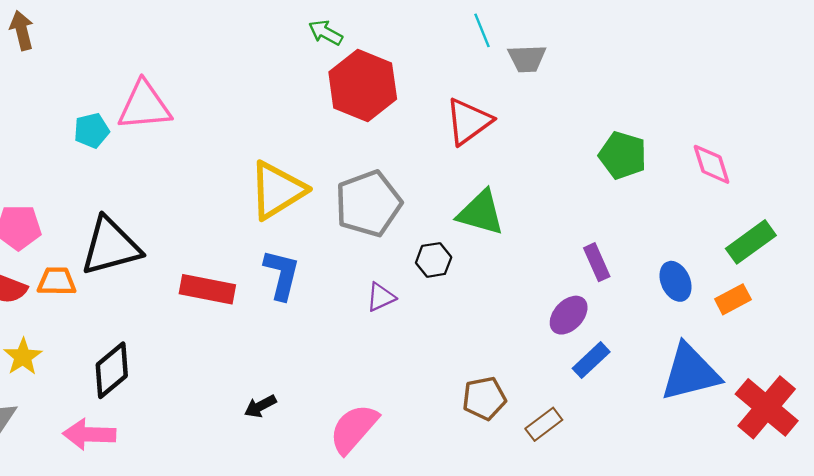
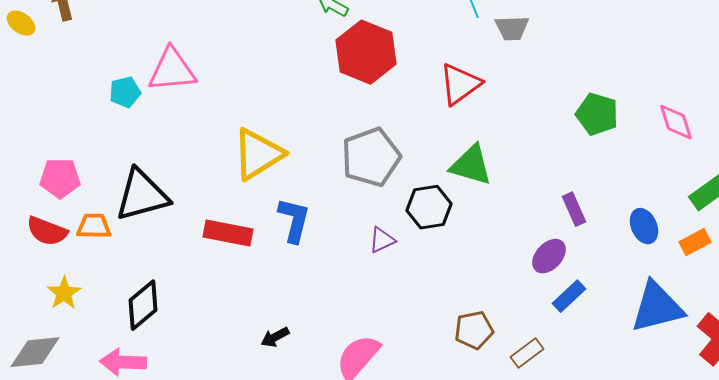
yellow triangle: (277, 190) -> (258, 154), moved
black hexagon: (434, 260) -> (429, 207), size x1.4

